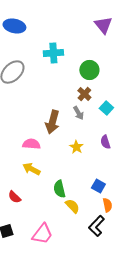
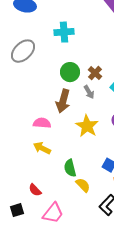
green circle: (89, 70) -> (70, 72), moved
yellow star: (76, 147) -> (87, 126), size x1.6
red semicircle: (14, 197) -> (35, 190), moved

